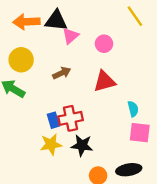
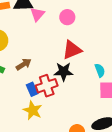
brown arrow: (62, 73) -> (24, 64), moved
yellow star: (51, 144) -> (33, 110), turned -30
black star: (82, 145) -> (63, 72), moved

